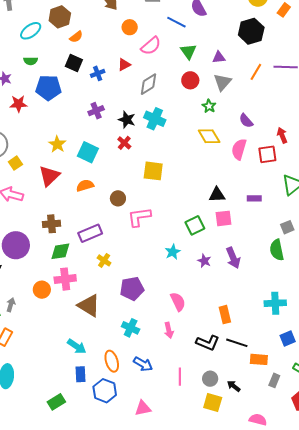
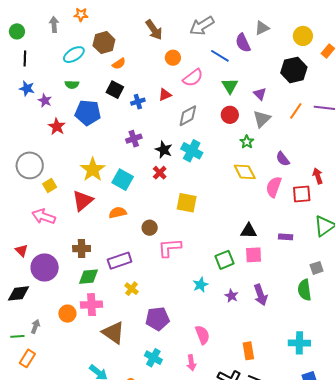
purple triangle: (219, 57) -> (260, 94), turned 48
red star: (18, 104) -> (57, 127), turned 30
yellow star: (57, 144) -> (93, 170), size x1.4

